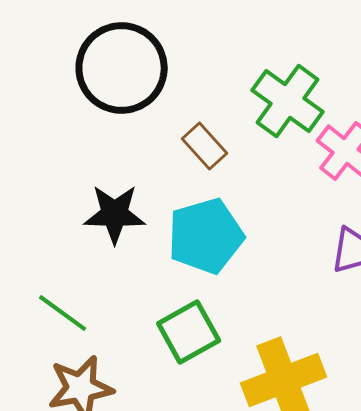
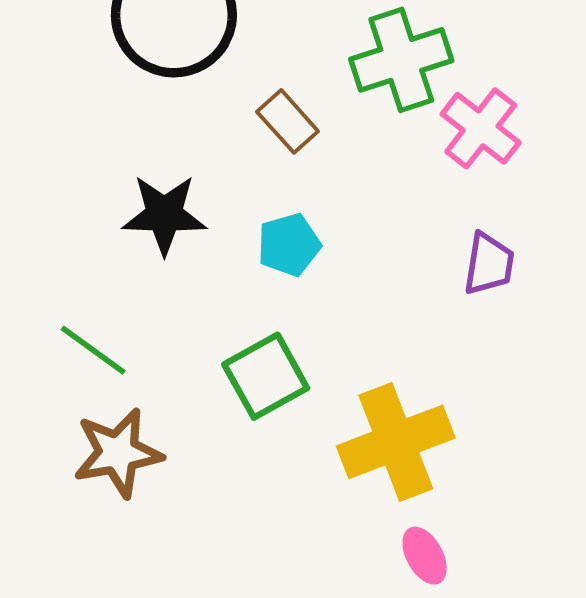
green cross: (288, 101) -> (401, 60), turned 36
cyan pentagon: (206, 236) -> (289, 245), size x0.6

